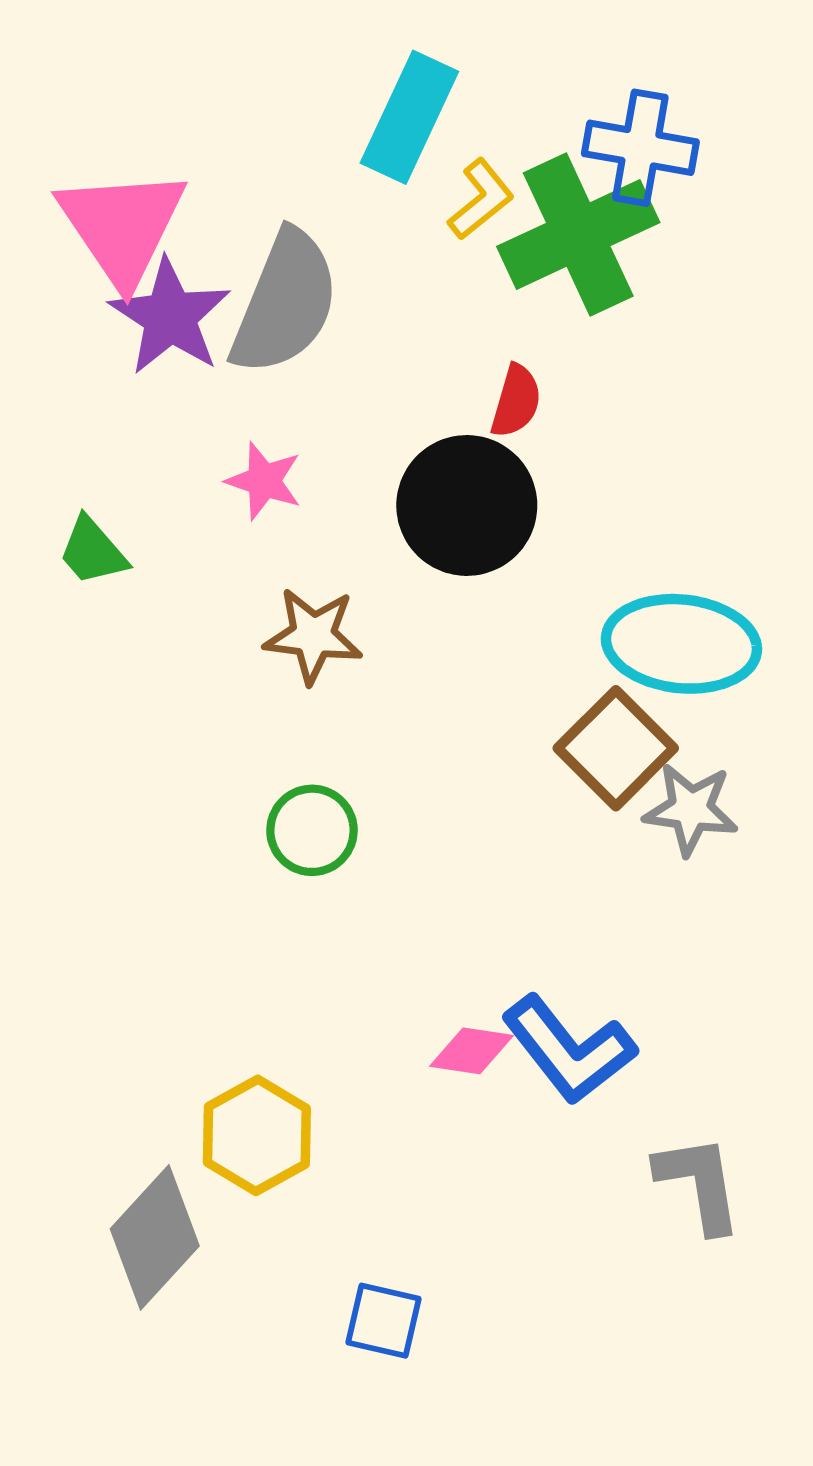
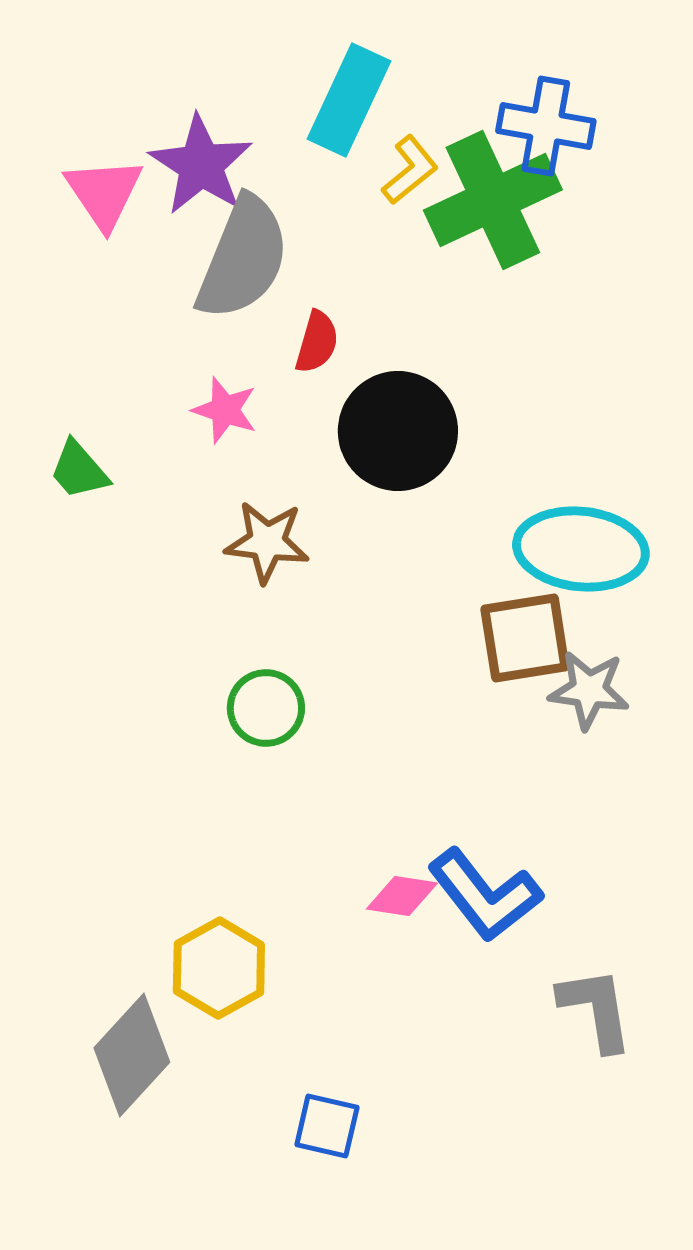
pink triangle: (122, 226) -> (104, 193), size x0.7
purple star: (170, 317) -> (201, 165), moved
red semicircle: (516, 401) -> (317, 342), moved
brown square: (616, 748) -> (525, 638), turned 36

